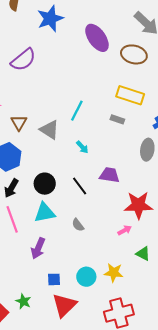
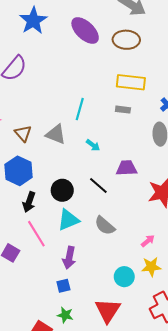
gray semicircle: (78, 225) -> (105, 226), size x1.5
pink arrow: (125, 230) -> (148, 241), moved
blue square: (54, 279) -> (63, 286), moved

